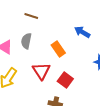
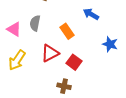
red triangle: (41, 71) -> (50, 53), turned 36

